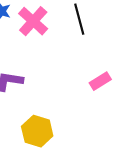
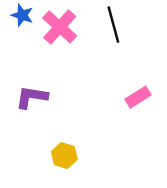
yellow hexagon: (37, 131) -> (64, 156), size x0.7

